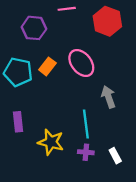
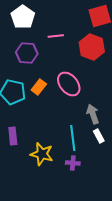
white rectangle: (115, 156) -> (99, 136), moved

